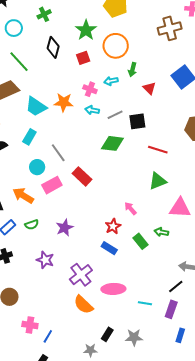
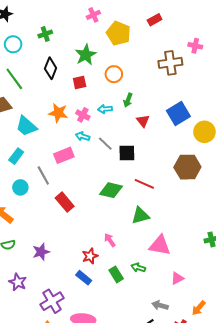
orange circle: (116, 46) -> (114, 74), size x0.7
orange star: (64, 102) -> (58, 113), moved
gray line: (115, 115) -> (105, 144), turned 63
green diamond: (112, 143) -> (111, 190), moved
pink rectangle: (52, 185) -> (64, 155), moved

